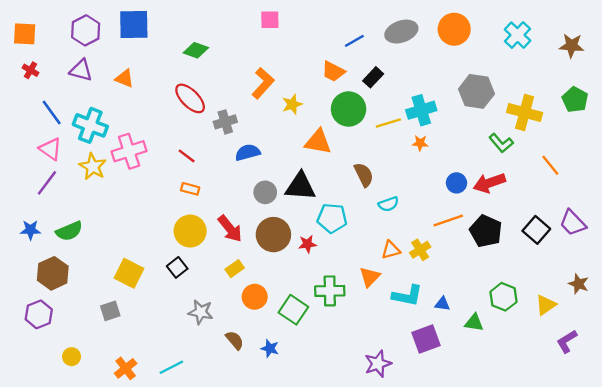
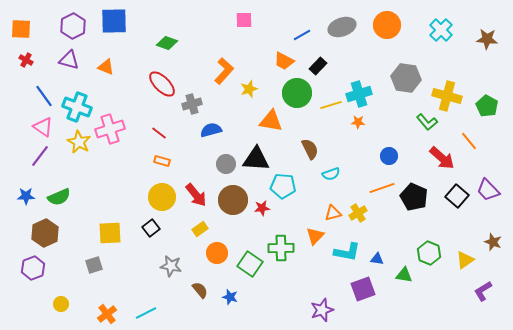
pink square: (270, 20) -> (244, 20), moved
green pentagon: (575, 100) -> (487, 106), moved
red arrow: (489, 183) -> (442, 158), moved, turned -120
yellow square: (129, 273) -> (110, 233), turned -30

